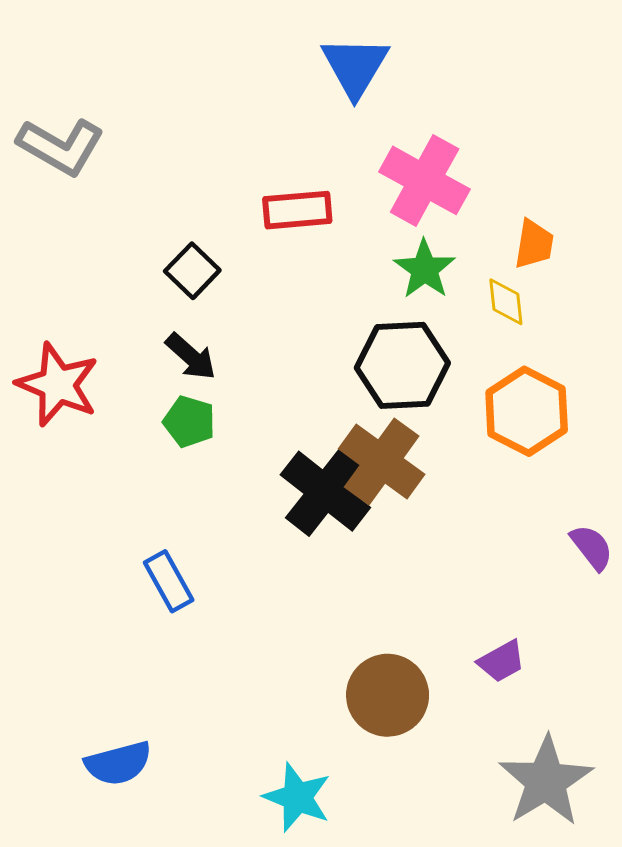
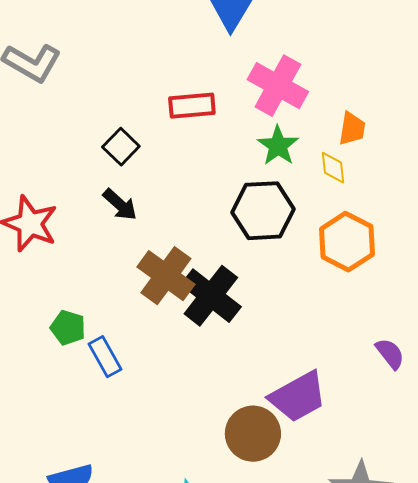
green pentagon: (189, 422) -> (68, 328), moved
brown cross: (382, 462) -> (166, 276), moved
purple semicircle: (592, 547) -> (390, 354), moved
purple trapezoid: (501, 661) -> (298, 397), moved, size x1.8

